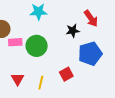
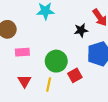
pink rectangle: (15, 42) -> (22, 52), moved
green circle: (37, 46) -> (56, 61), moved

